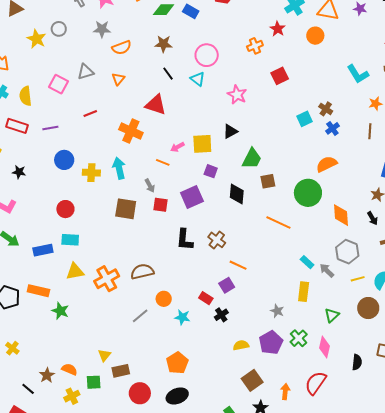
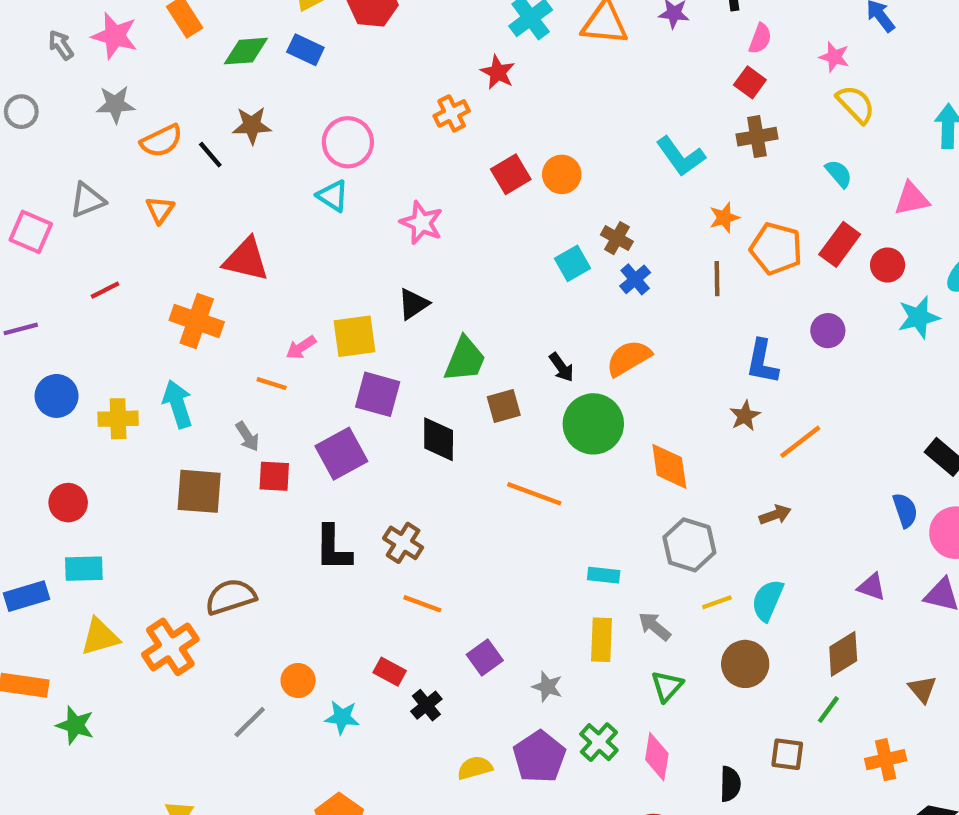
orange circle: (315, 36) -> (562, 174), moved
black line: (168, 74) -> (210, 155), moved
purple square: (211, 171) -> (378, 394), size x1.5
black arrow: (372, 218) -> (561, 367), moved
cyan rectangle: (307, 262) -> (604, 575), turned -32
orange line: (238, 265) -> (422, 604), moved
gray arrow: (327, 270) -> (654, 626), moved
brown semicircle: (142, 272) -> (231, 597), moved
purple square: (227, 285) -> (485, 657), moved

